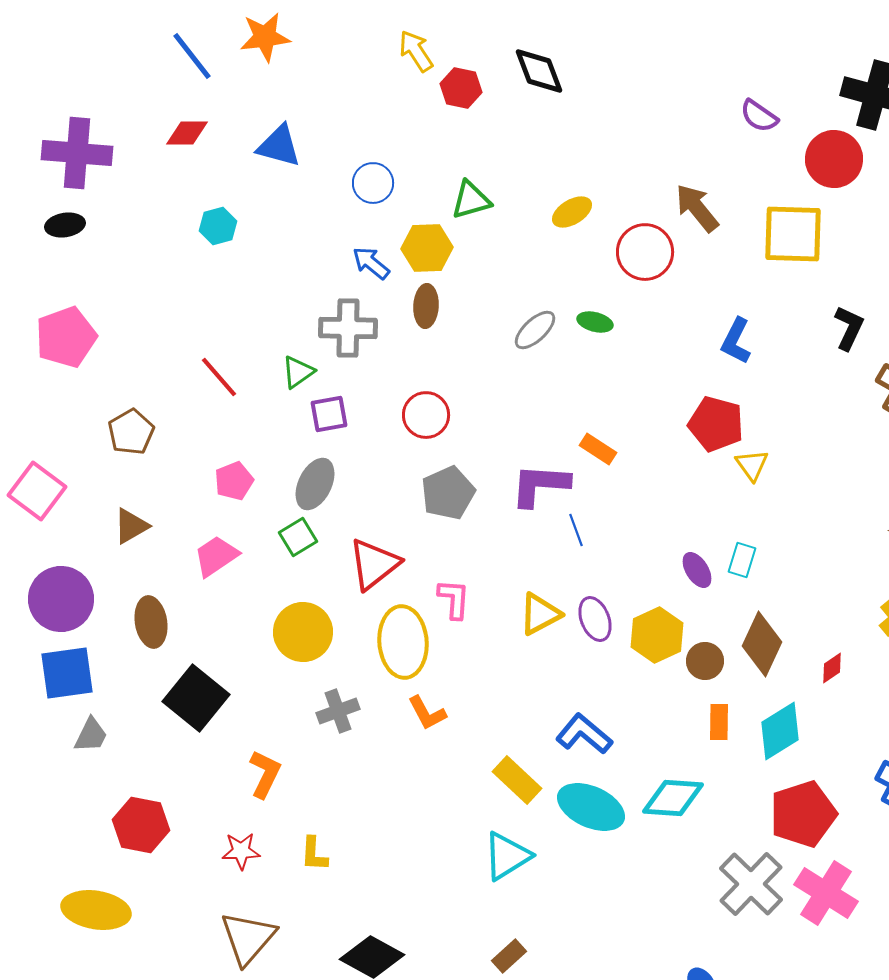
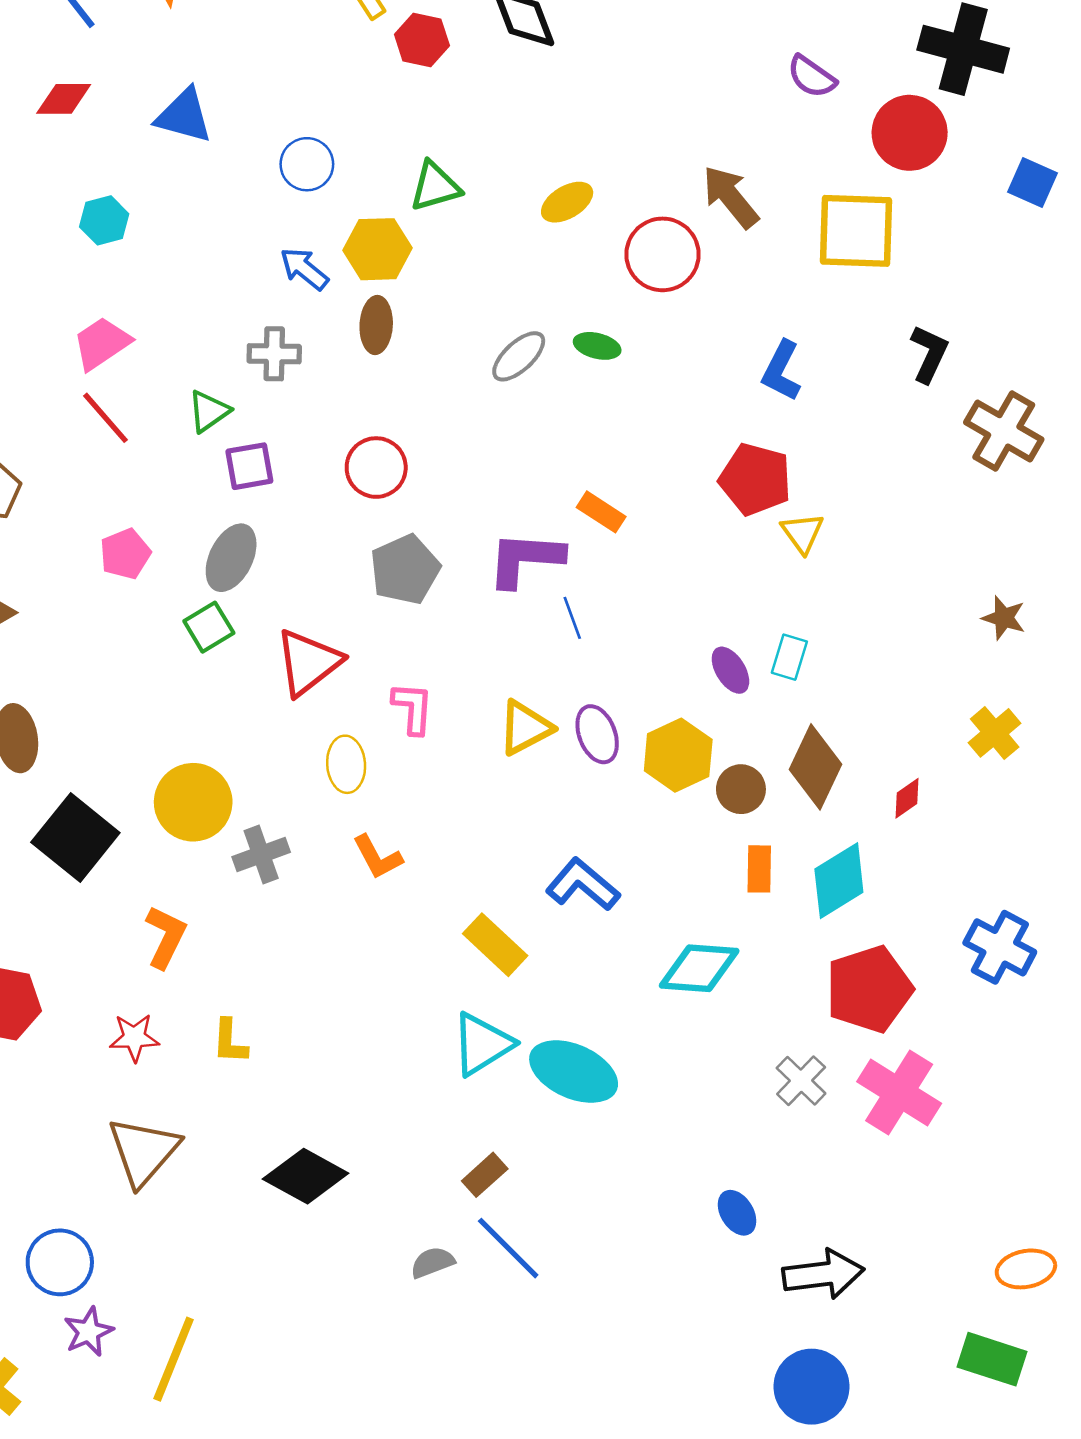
gray cross: (348, 328) -> (274, 354), size x0.7
pink trapezoid: (216, 556) -> (102, 343), moved
yellow circle: (303, 632) -> (193, 802), moved
yellow ellipse: (403, 642) -> (346, 764), size x0.6
cyan ellipse: (591, 807) -> (574, 1072), moved
gray cross: (751, 884) -> (801, 1081), size x0.6

